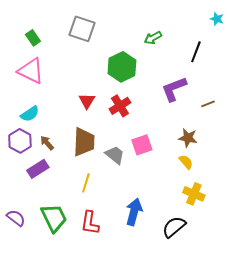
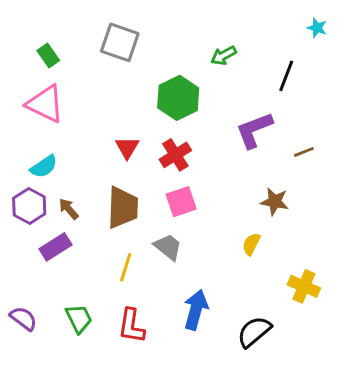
pink square: (142, 145) -> (181, 202), moved
gray trapezoid: (115, 155) -> (168, 247), moved
yellow semicircle: (186, 162) -> (251, 244), moved, turned -112
yellow cross: (194, 194) -> (304, 286), moved
green trapezoid: (54, 218) -> (79, 318), size x0.7

